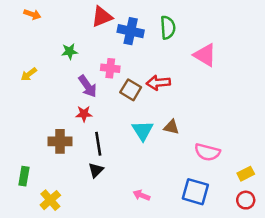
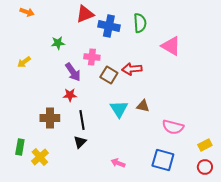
yellow cross: (50, 200) -> (40, 157), moved

